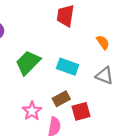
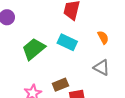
cyan rectangle: (68, 67) -> (67, 42), moved

